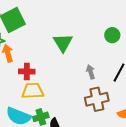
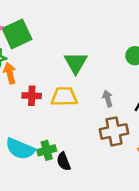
yellow trapezoid: (33, 91) -> (64, 97), moved

